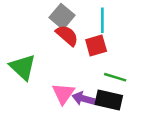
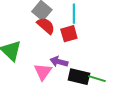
green line: (115, 77) -> (97, 79), moved
purple arrow: (83, 99) -> (59, 62), moved

